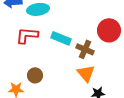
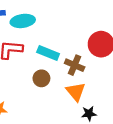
brown circle: (35, 75) -> (41, 78), moved

